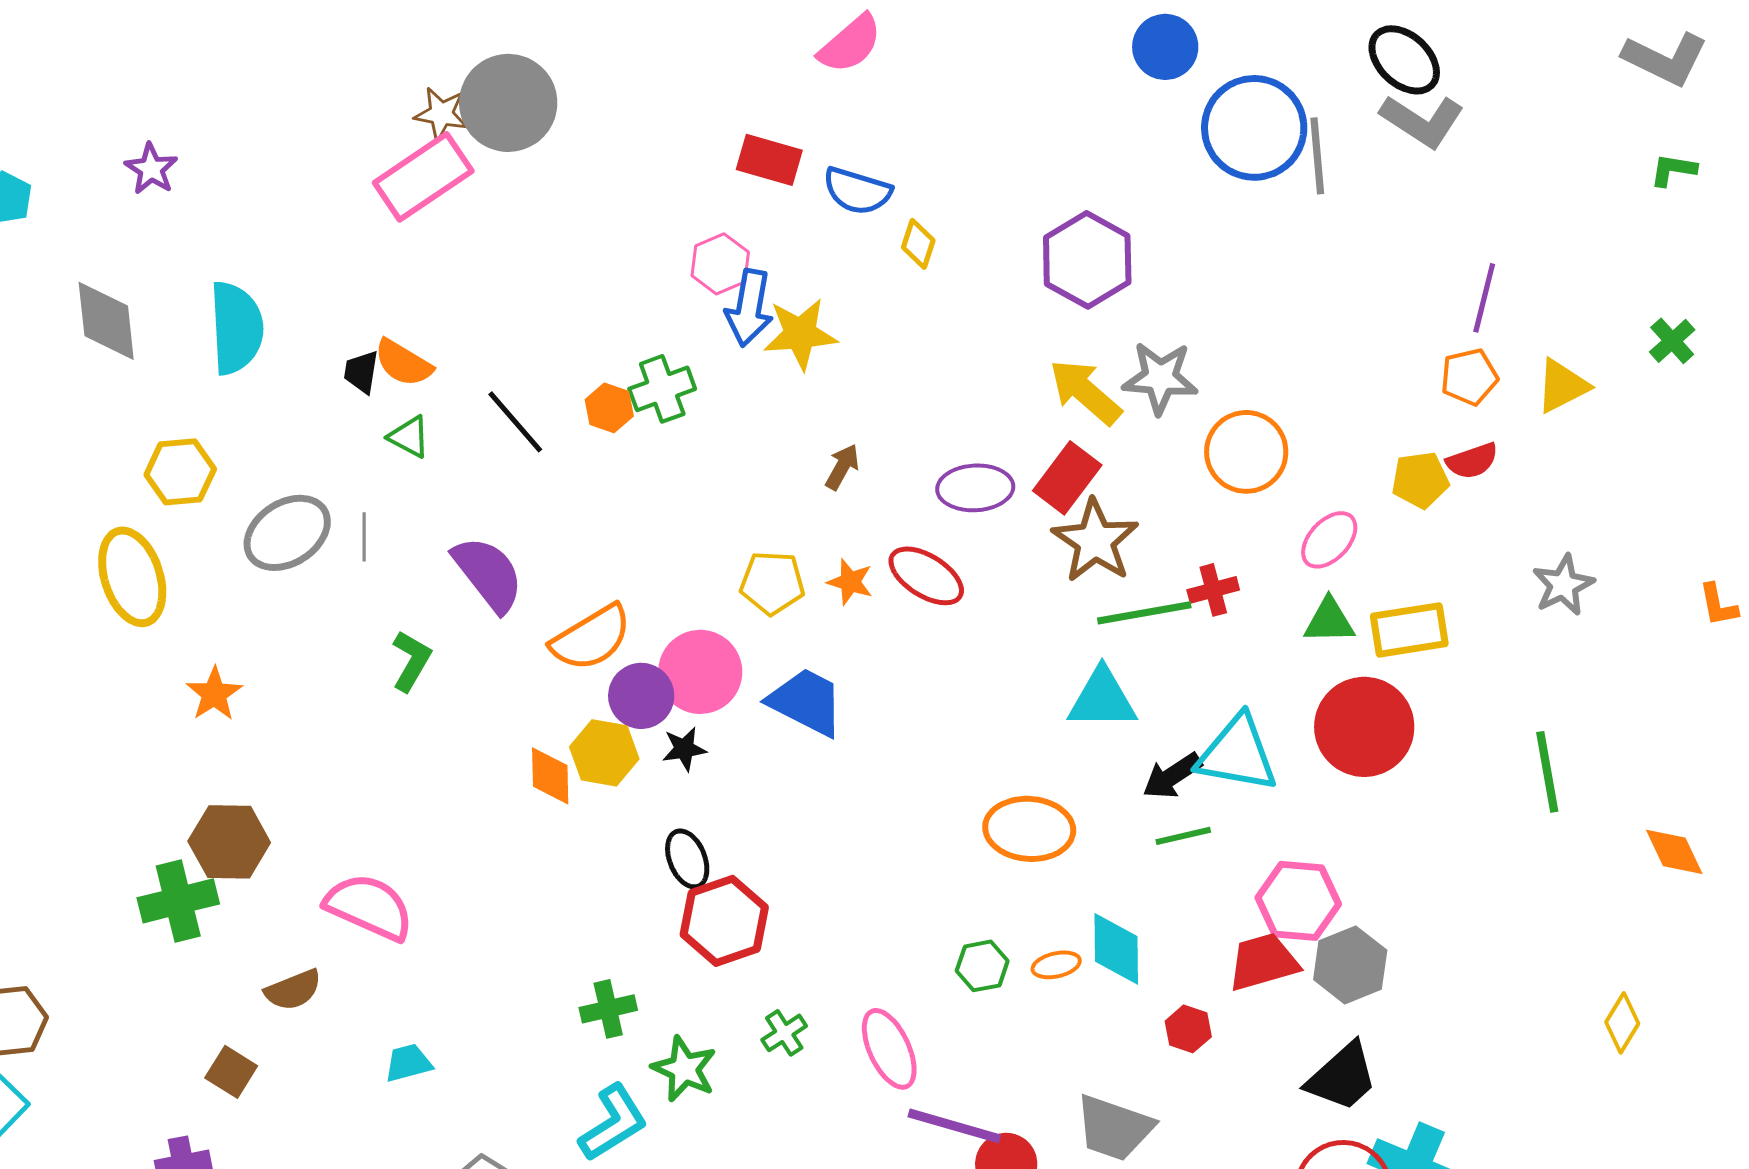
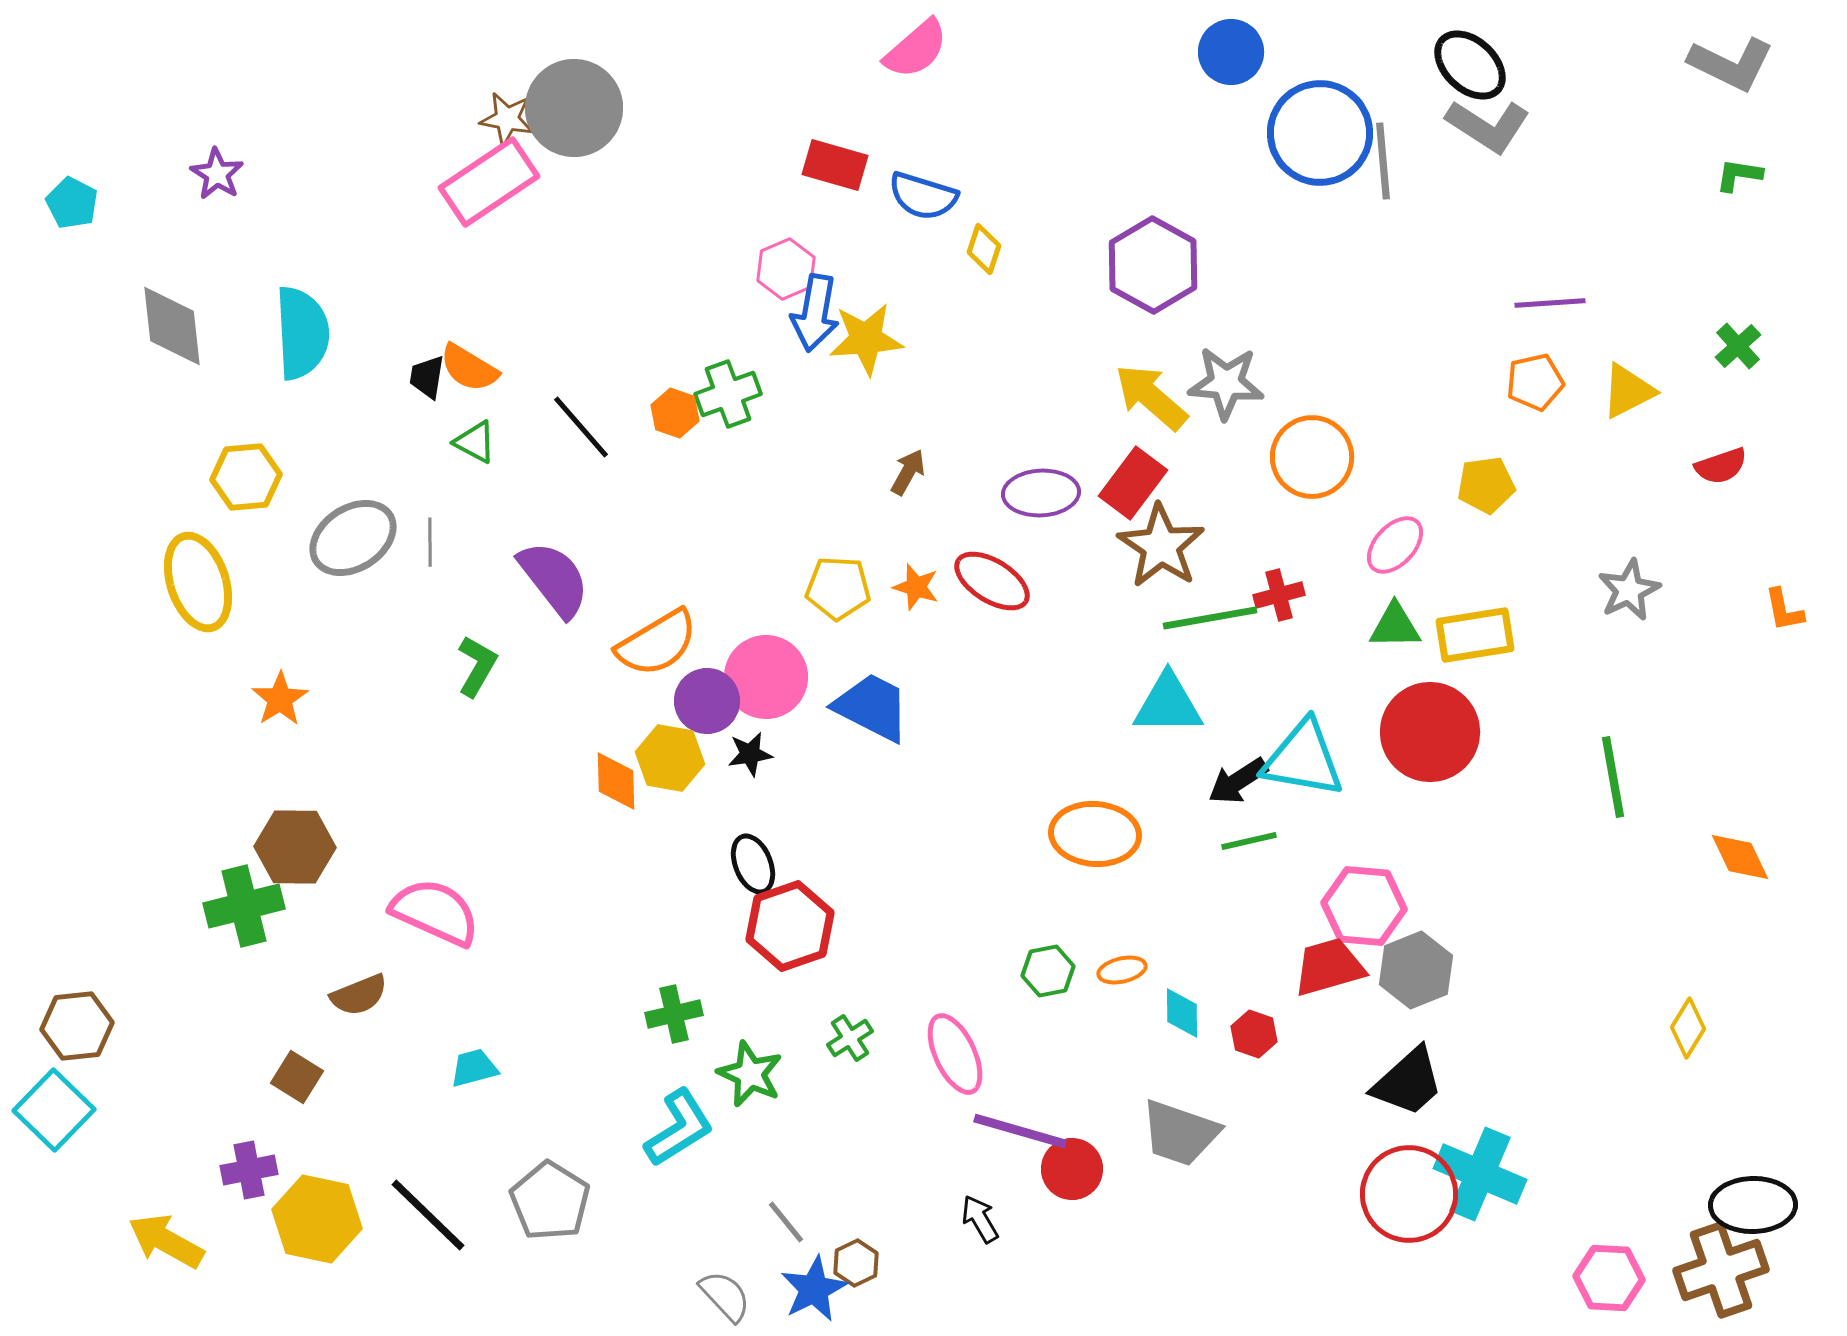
purple line: (1484, 298) -> (1550, 303), turned 72
red semicircle: (1472, 461) -> (1721, 466), moved
cyan diamond: (1116, 949) -> (1182, 1013), moved, size x0.7

